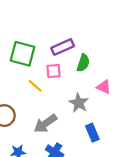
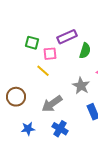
green square: (23, 54) -> (32, 43), size x0.6
pink square: (53, 71) -> (50, 54), moved

